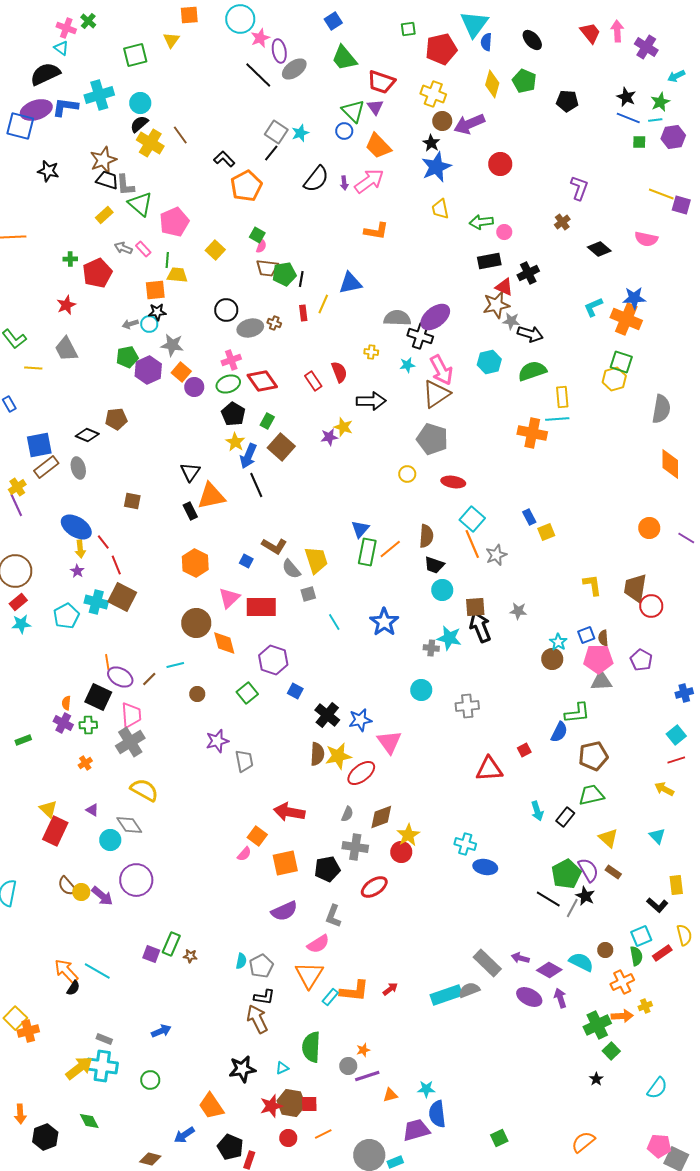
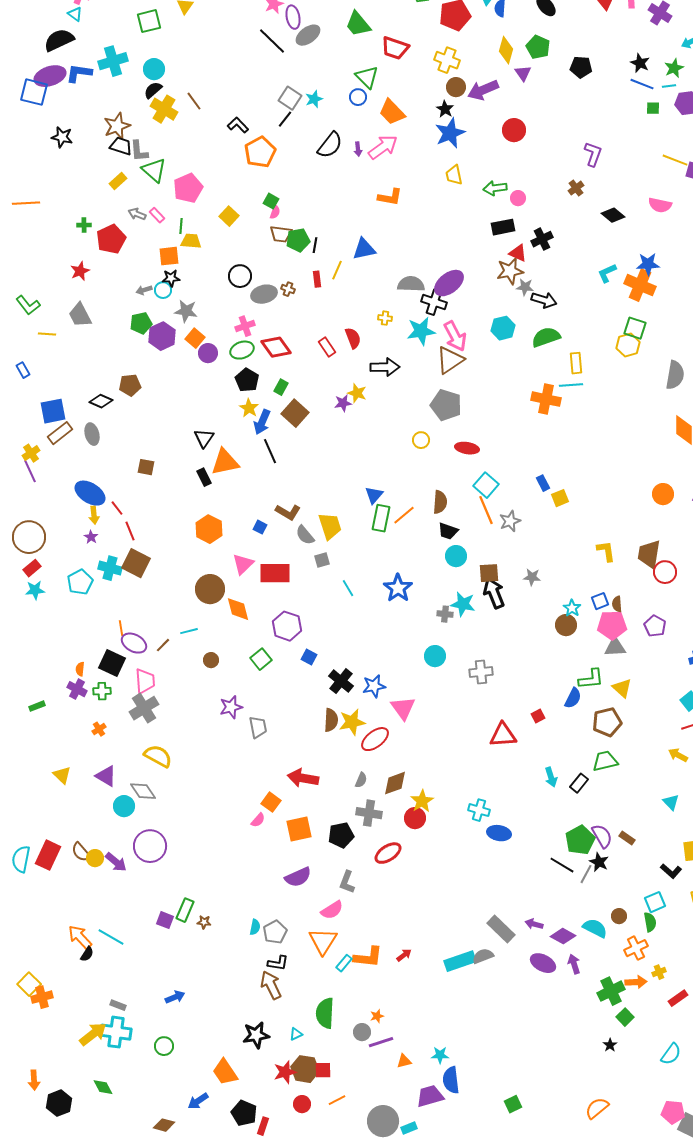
purple triangle: (375, 107) -> (523, 73), moved
cyan star: (407, 365) -> (421, 331), size x1.8
purple triangle: (92, 810) -> (106, 776), size x1.6
red rectangle: (55, 831) -> (48, 855), moved
yellow triangle: (608, 838) -> (622, 688), moved
red rectangle: (662, 953) -> (678, 998), moved

